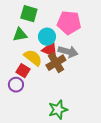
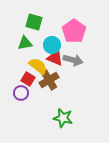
pink pentagon: (69, 23) -> (74, 31), turned 30
brown cross: (56, 63) -> (49, 80), moved
green star: (58, 110) -> (63, 118), turned 30

